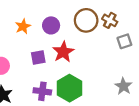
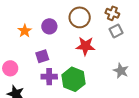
brown cross: (110, 20) -> (112, 13), moved
red star: (63, 52) -> (85, 46), moved, turned -30
purple cross: (42, 91) -> (49, 77), moved

